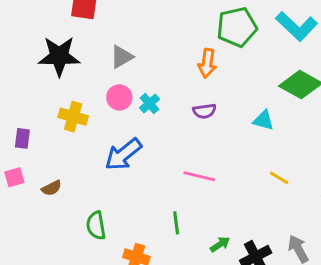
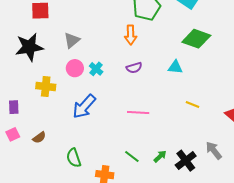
green line: (176, 223) -> (132, 156), moved, turned -35

